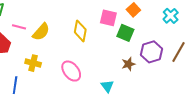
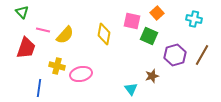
cyan cross: (171, 16) -> (194, 19), turned -35
brown star: (128, 64) -> (152, 76), moved
pink ellipse: (71, 71) -> (81, 74), moved, turned -65

